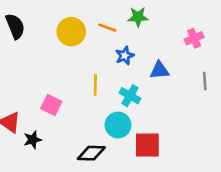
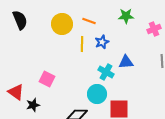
green star: (138, 17) -> (126, 16), moved
blue triangle: (159, 70) -> (126, 62), moved
yellow line: (95, 85) -> (82, 44), moved

